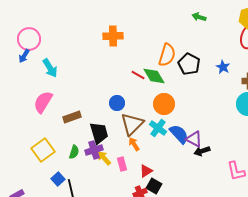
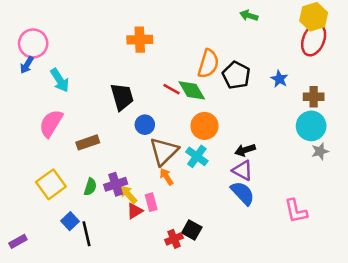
black trapezoid: (99, 133) -> (122, 97), moved
blue semicircle: (179, 134) -> (243, 193), moved
black arrow: (202, 151) -> (245, 150), moved
red triangle: (146, 171) -> (135, 211), moved

